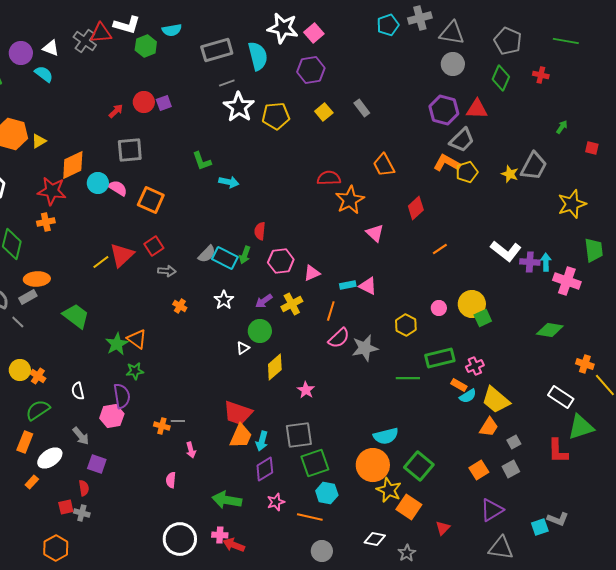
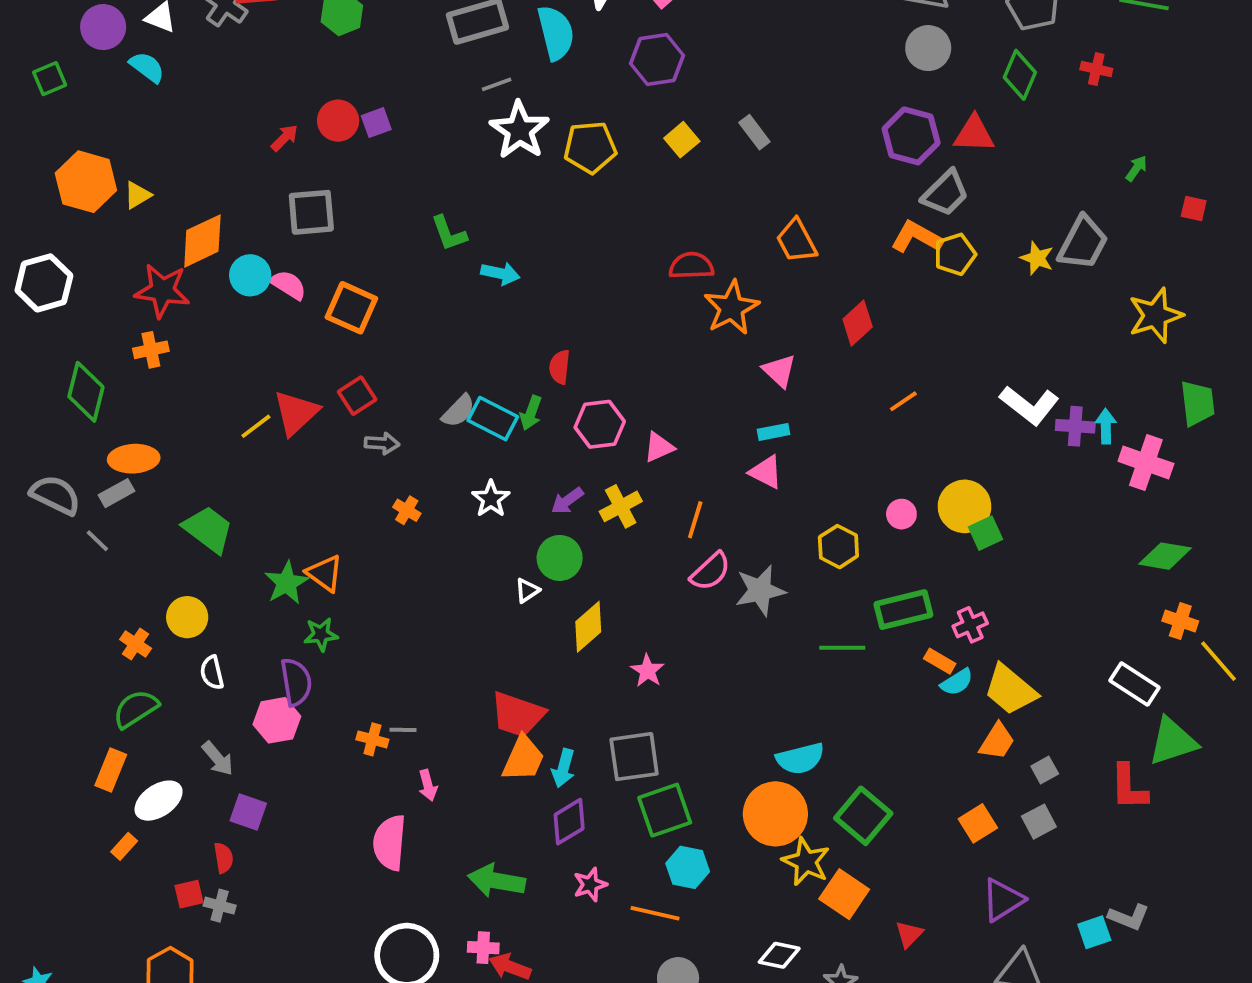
cyan rectangle: (348, 285) -> (774, 432), moved
green diamond: (550, 330) -> (1165, 556), moved
yellow circle: (20, 370) -> (187, 617), moved
pink semicircle: (171, 480) -> (390, 843), size x1.8

